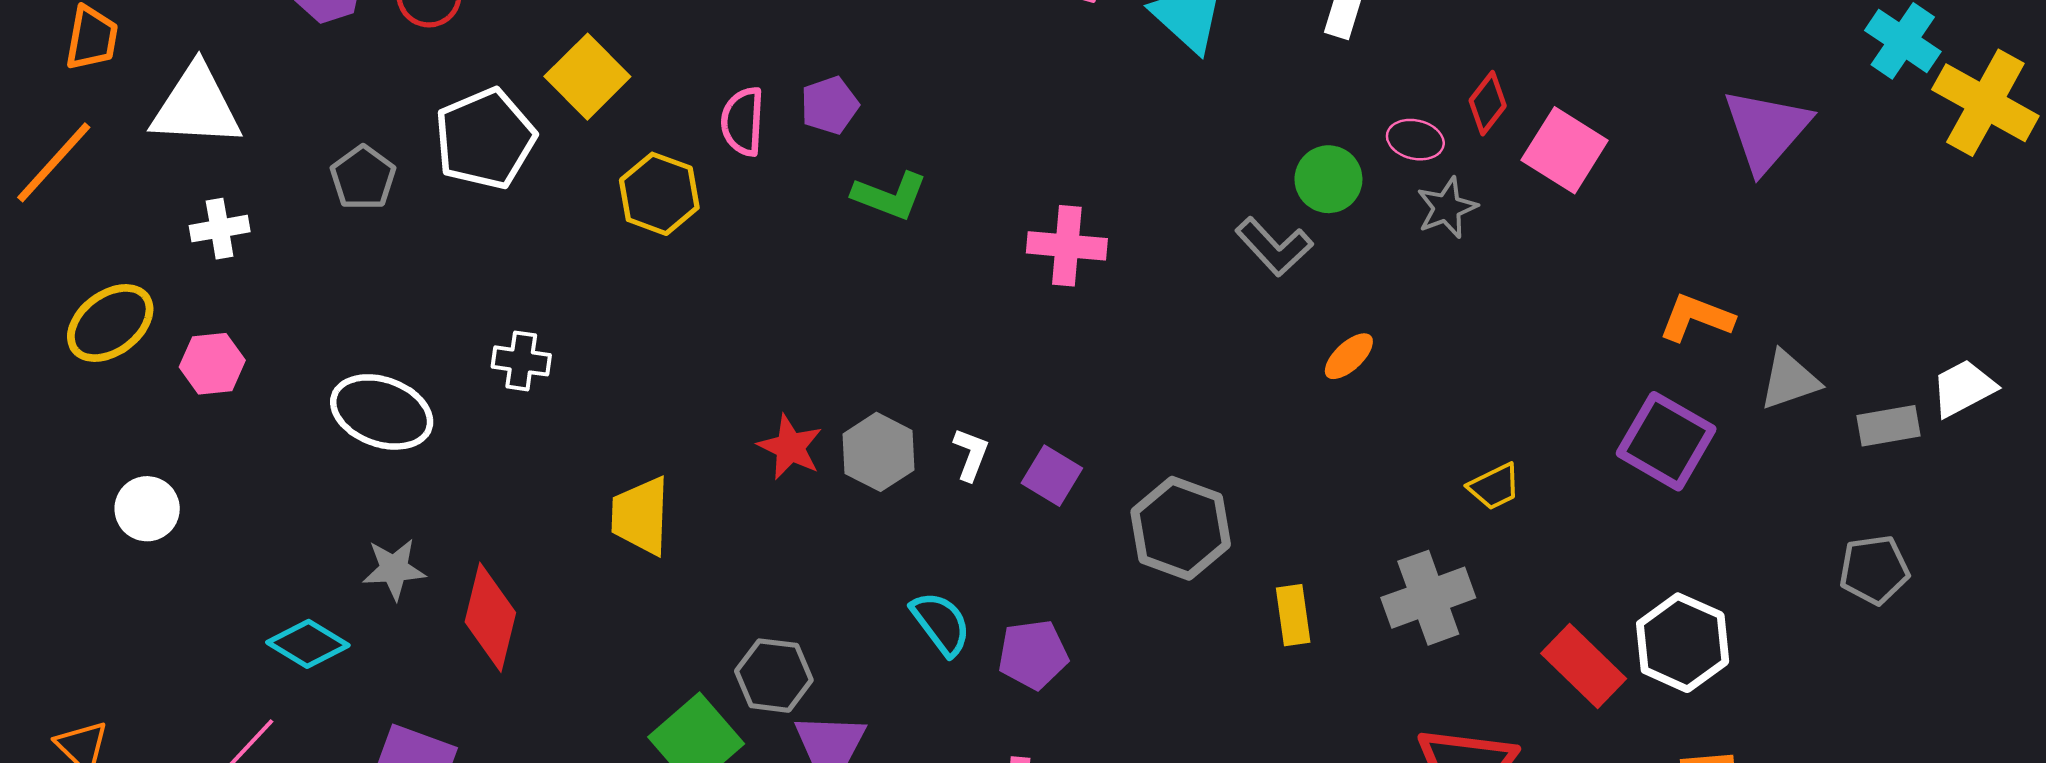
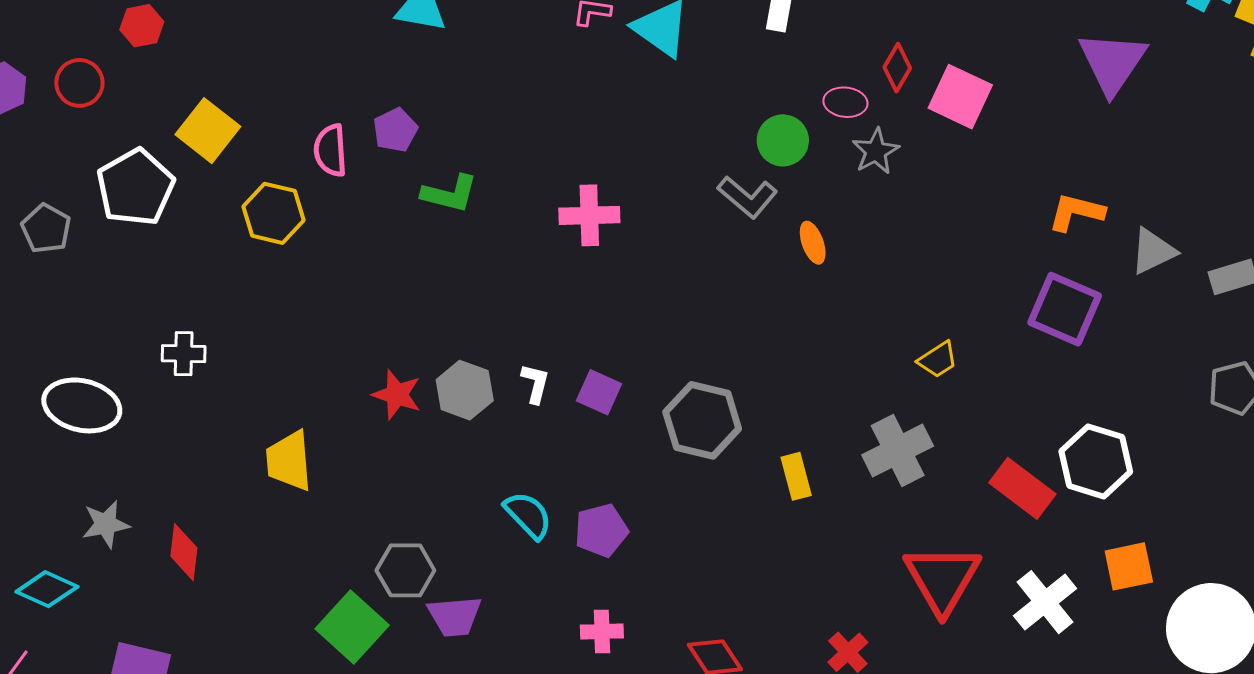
orange ellipse: (1349, 356) -> (813, 243), moved, turned -60
red diamond: (490, 617) -> (184, 552), size x0.7

